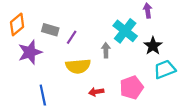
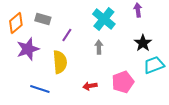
gray rectangle: (50, 30) -> (43, 19), moved
cyan cross: (125, 31) -> (104, 19), moved
yellow semicircle: (78, 66) -> (60, 62), moved, turned -90
blue line: (43, 95) -> (40, 89), turned -60

